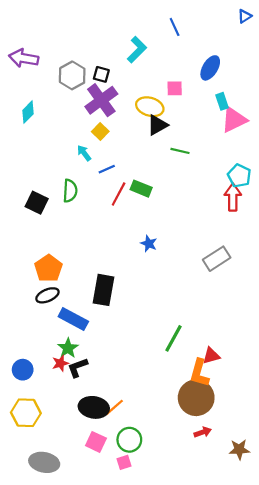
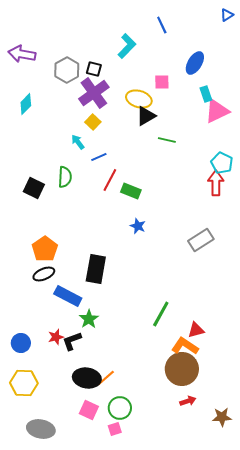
green rectangle: (141, 189) -> (131, 191), moved
green star: (68, 348) -> (89, 319), moved
orange L-shape: (199, 373) -> (185, 346), turned 108

